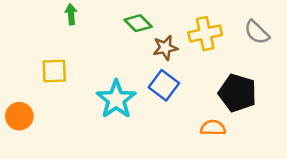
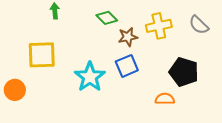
yellow square: (54, 71) -> (42, 55), size x1.4
blue square: (164, 85) -> (127, 66), turned 30

